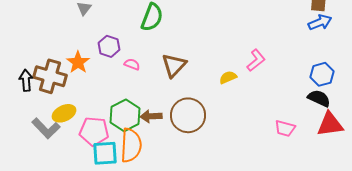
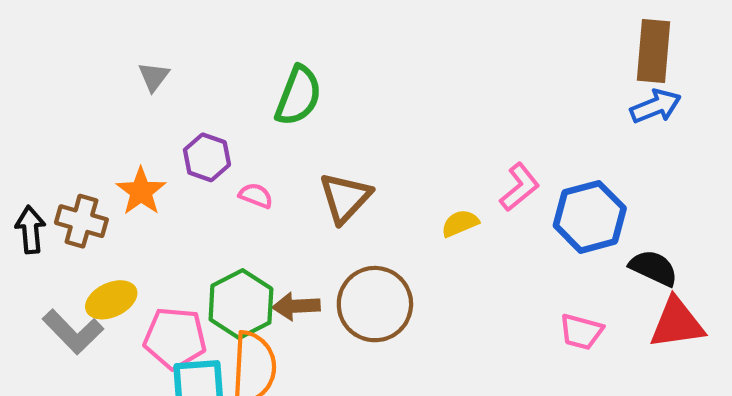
blue hexagon: (322, 74) -> (590, 217), moved, size x1.4
brown cross: (50, 76) -> (81, 221), size x0.7

